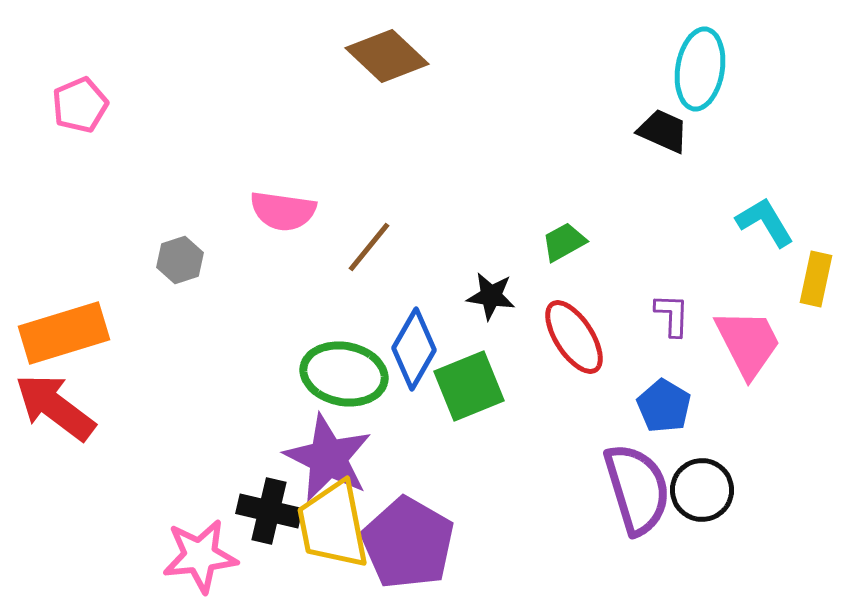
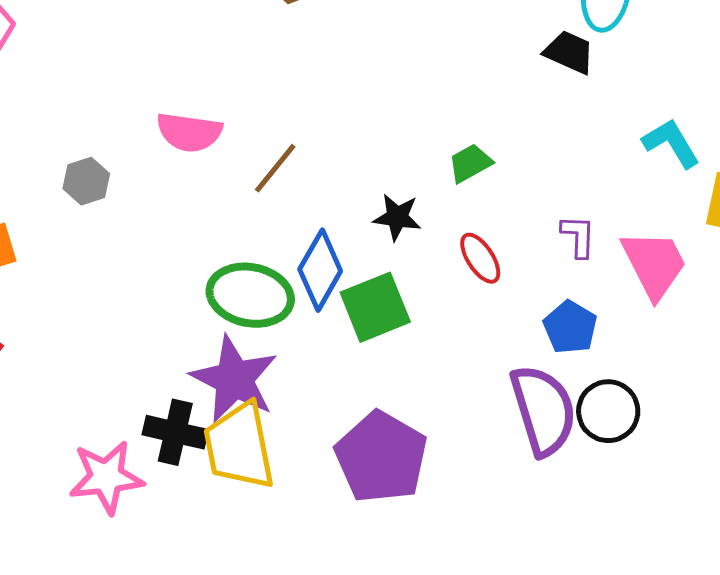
red ellipse: (574, 337) -> (480, 258), size x0.7
purple pentagon: (408, 543) -> (381, 457), moved

